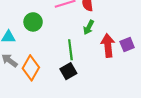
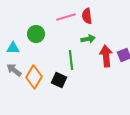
green arrow: (89, 27) -> (88, 39), turned -128
black square: (68, 71) -> (59, 80), moved, turned -35

